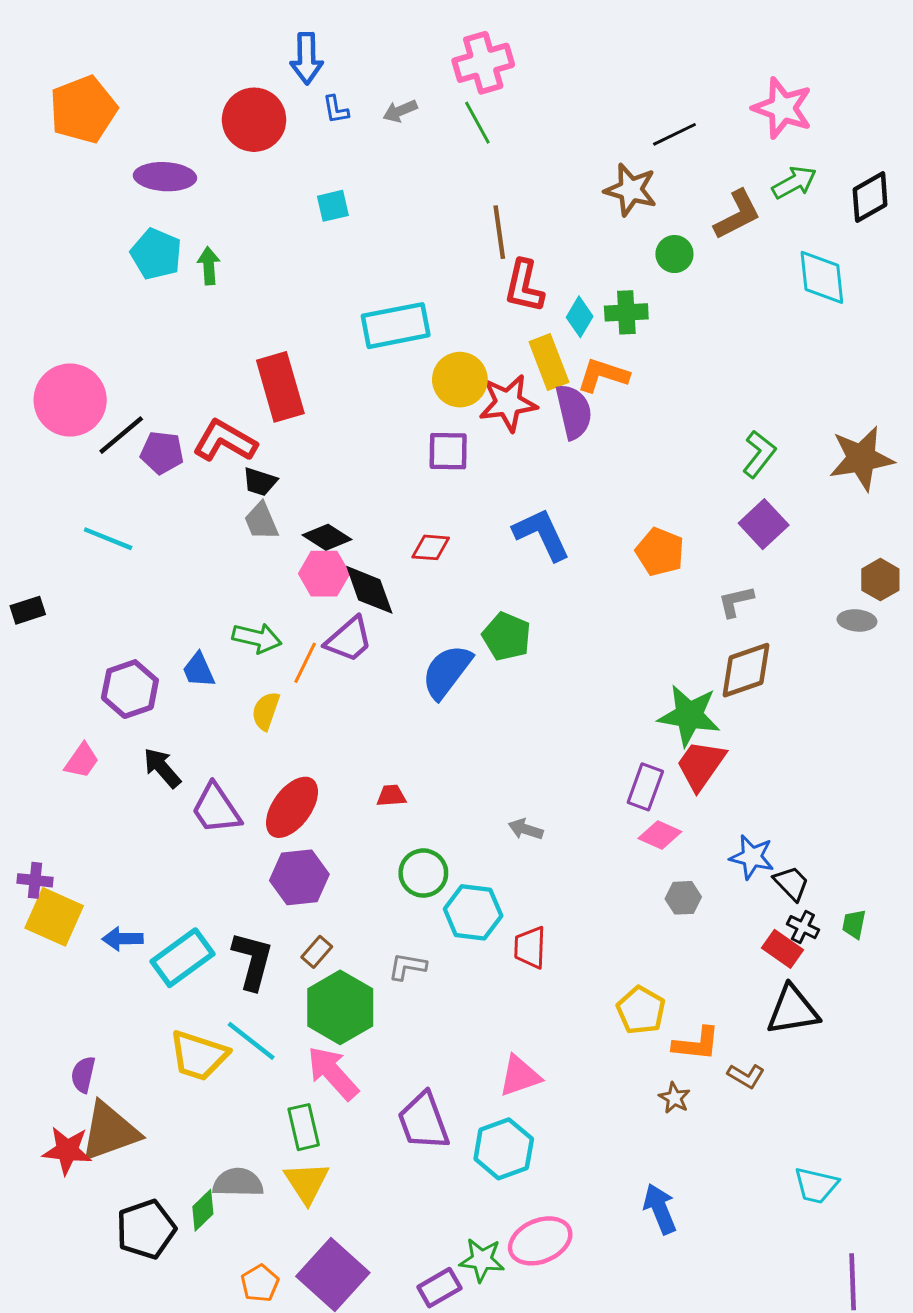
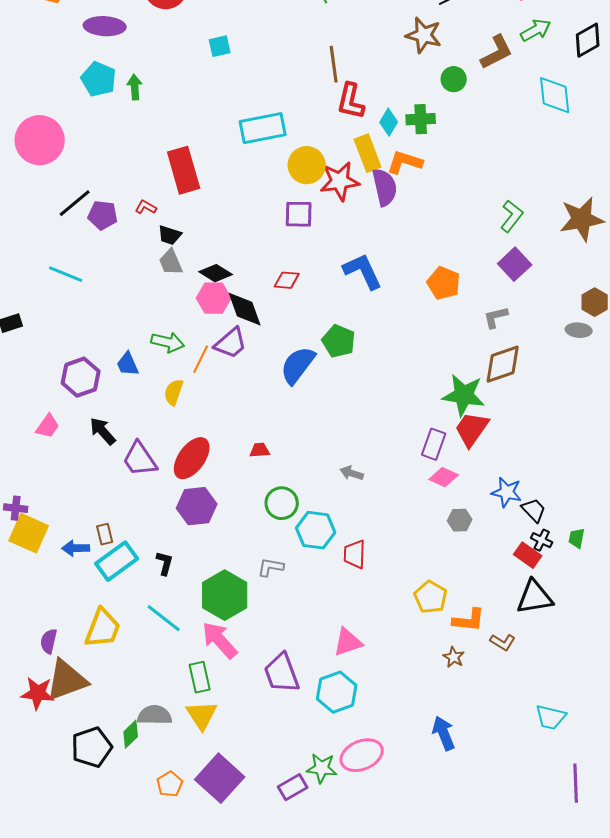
pink circle: (70, 400) -> (40, 140), moved
red L-shape: (225, 441) -> (146, 207), size x0.5
brown rectangle: (317, 952) -> (105, 534), moved, turned -55
black L-shape: (253, 961) -> (165, 563), size x0.6
yellow trapezoid: (199, 1056) -> (103, 628), moved, turned -87

